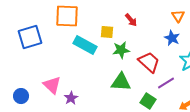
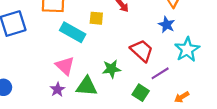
green star: (121, 50) -> (111, 69), moved
green triangle: (121, 82) -> (87, 86), moved
pink triangle: (52, 85) -> (65, 66), moved

